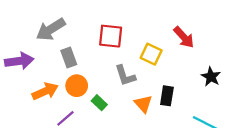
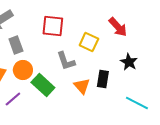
black star: (211, 77) -> (129, 62), moved
green rectangle: (99, 103) -> (43, 85), size x1.6

